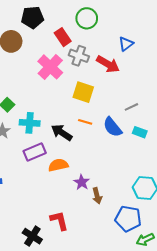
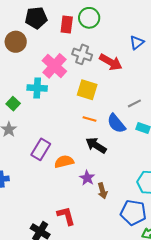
red rectangle: (63, 37) -> (67, 25), moved, turned 42
blue triangle: (126, 44) -> (137, 43), moved
cyan cross: (30, 123) -> (37, 88), moved
black arrow: (62, 133) -> (96, 145), moved
purple rectangle: (35, 152) -> (41, 149), turned -35

